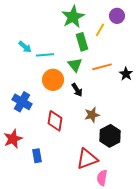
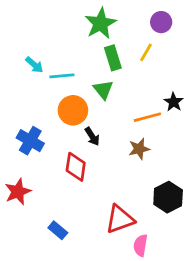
yellow line: (100, 30) -> (146, 52), moved
orange line: (102, 67) -> (147, 117), moved
black arrow: (77, 90) -> (92, 136), moved
brown star: (92, 115) -> (139, 149), moved
black hexagon: (110, 136) -> (168, 197), moved
blue rectangle: (37, 156) -> (58, 230), moved, turned -40

